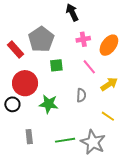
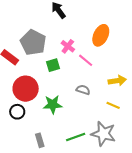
pink cross: (83, 39) -> (68, 46), moved, turned -32
yellow arrow: (109, 84) -> (117, 81), moved, turned 36
gray semicircle: (81, 95) -> (83, 90), turned -64

